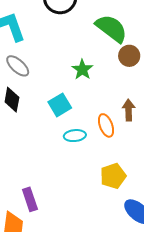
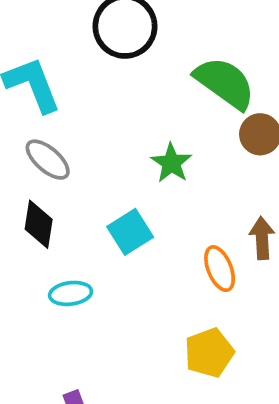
cyan ellipse: (75, 136) -> (71, 293), moved
yellow pentagon: (113, 176) -> (209, 353), moved

